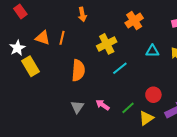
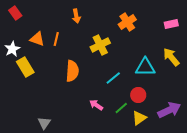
cyan triangle: (152, 51) -> (145, 67), moved, size x1.5
cyan line: (120, 68) -> (113, 78), moved
red circle: (153, 95) -> (138, 95), moved
gray triangle: (77, 107) -> (44, 123), moved

